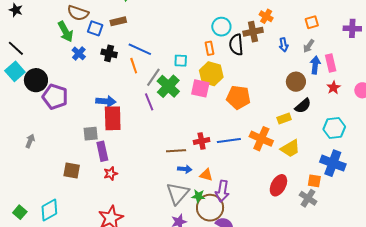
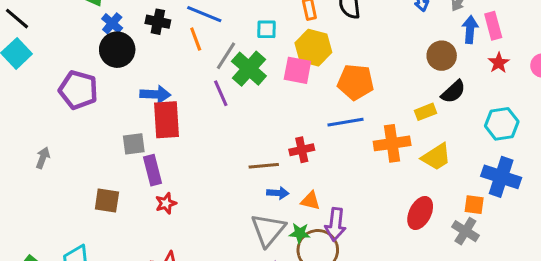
black circle: (36, 80) -> (117, 50), moved
orange cross: (261, 139) -> (392, 143), turned -30
blue line: (229, 141) -> (346, 122), moved

